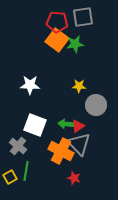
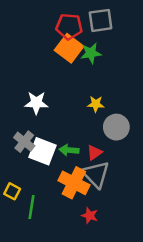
green arrow: (66, 124) -> (69, 150), moved
gray cross: (18, 146) -> (24, 142), moved
yellow square: (10, 177) -> (12, 191), moved, turned -32

